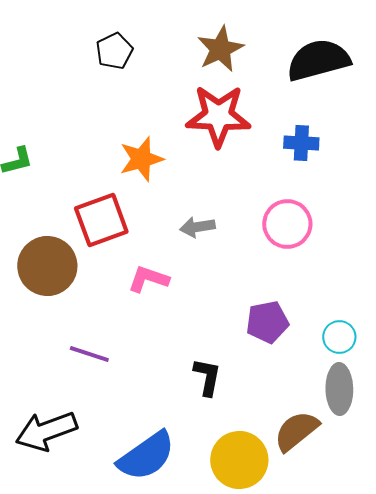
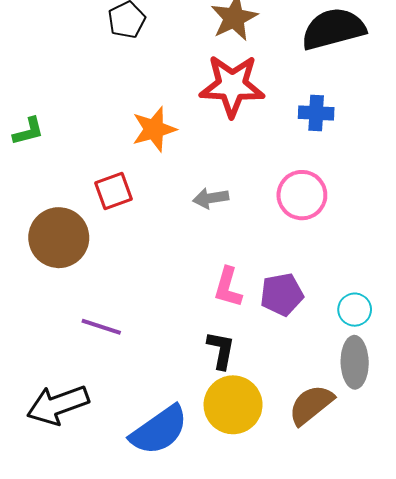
red square: (101, 220) -> (113, 191), size x0.7
pink L-shape: (148, 279) -> (228, 287), moved, turned -93
yellow circle: (239, 460) -> (233, 405), moved

